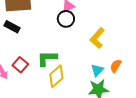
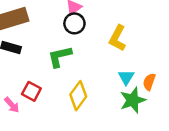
green L-shape: (47, 58) -> (60, 57), moved
orange semicircle: (116, 66) -> (149, 82), moved

